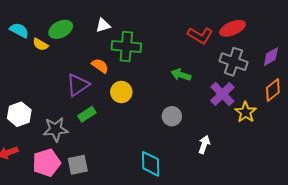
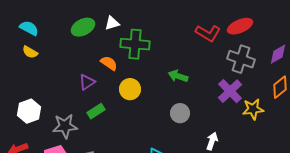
green ellipse: (61, 29) -> (83, 27), moved
yellow semicircle: (40, 44) -> (30, 52), moved
green arrow: (181, 75) -> (178, 76), moved
purple triangle: (78, 85) -> (87, 82), size x0.7
yellow star: (246, 112) -> (253, 109), turned 30

